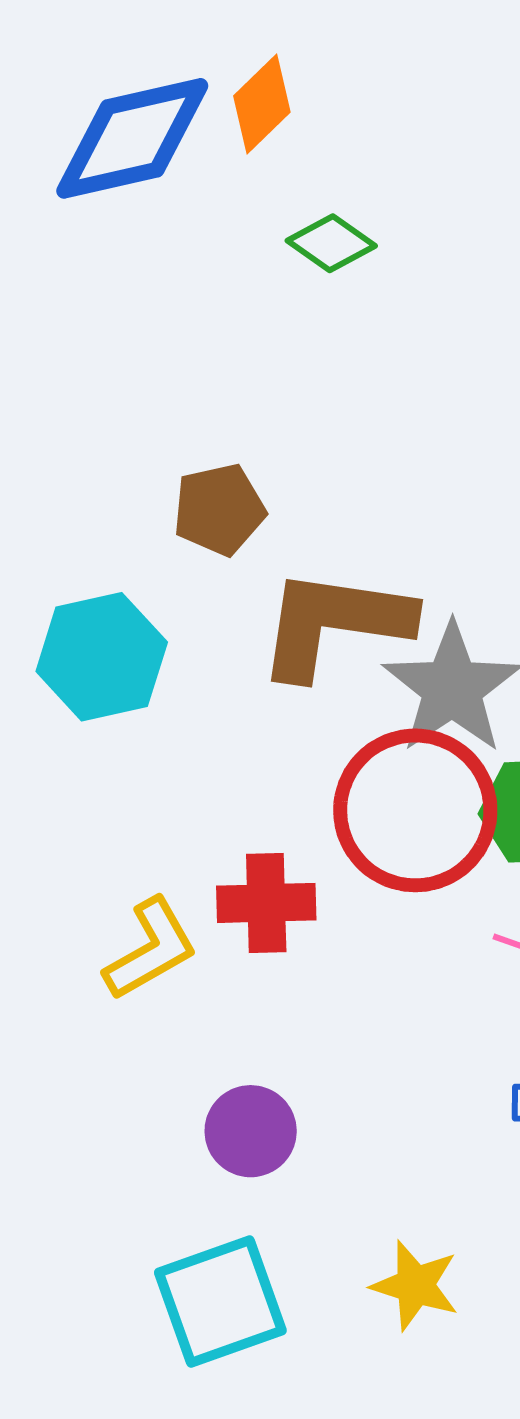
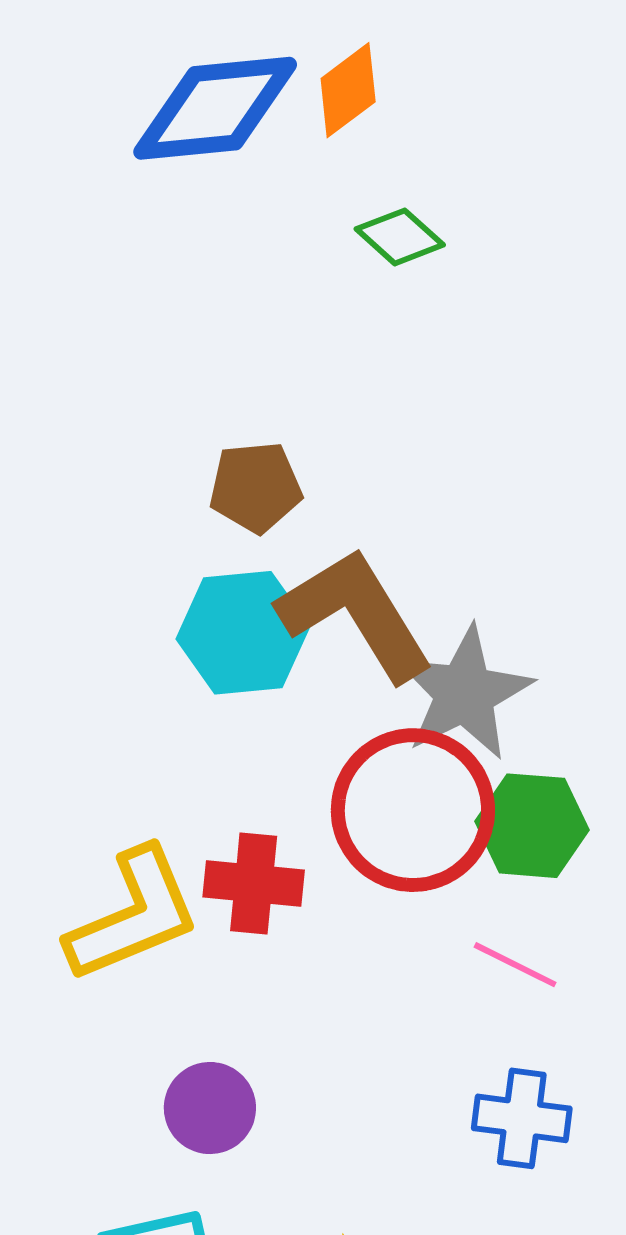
brown L-shape: (334, 623) -> (356, 614), turned 43
cyan hexagon: (102, 657) -> (243, 633), moved
yellow L-shape: (151, 949) -> (133, 915), size x1.4

